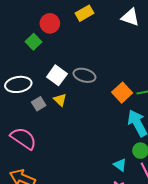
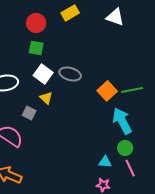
green square: (34, 42) -> (36, 48), moved, turned -35
gray square: (39, 104) -> (29, 113), moved, turned -32
cyan triangle: (120, 165) -> (105, 162), turned -32

